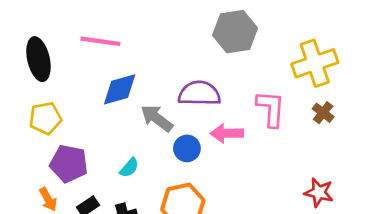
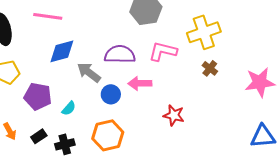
pink L-shape: (271, 109) -> (163, 51), moved, turned -80
purple pentagon: (69, 164) -> (38, 96), moved
red star: (319, 192) -> (174, 115), moved

